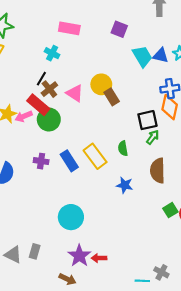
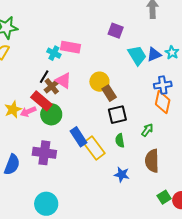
pink rectangle: (69, 28) -> (71, 47), moved
blue triangle: (161, 55) -> (154, 54), turned -35
pink triangle: (75, 93) -> (63, 81), moved
black square: (148, 120) -> (117, 115), moved
purple cross: (41, 161) -> (44, 153), size x1.6
blue rectangle: (69, 161) -> (79, 137), moved
cyan circle: (71, 217) -> (46, 204), moved

